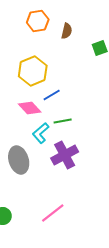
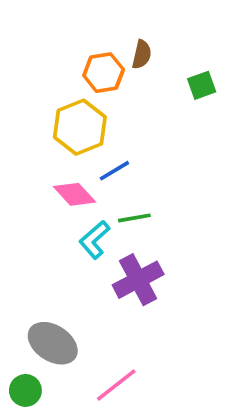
orange hexagon: (38, 21) -> (104, 73), moved
gray ellipse: (19, 160) -> (53, 343), moved, turned -40

